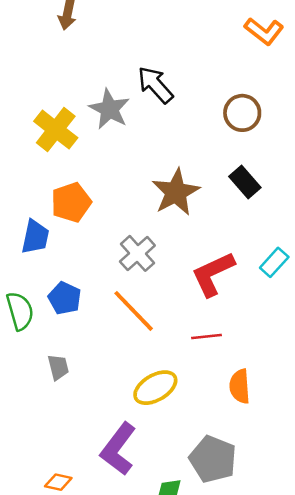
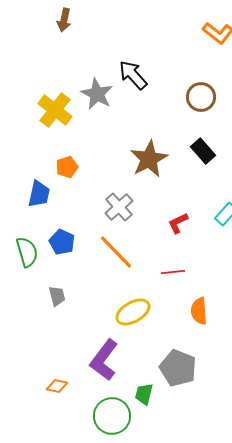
orange pentagon: (71, 202) -> (67, 167), size x0.7
red L-shape: (213, 274) -> (178, 223), size x0.6

